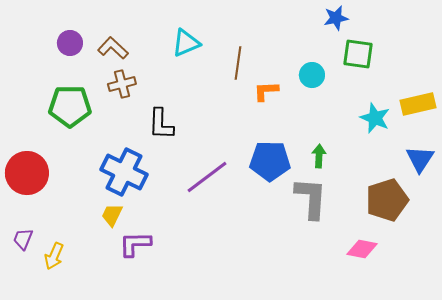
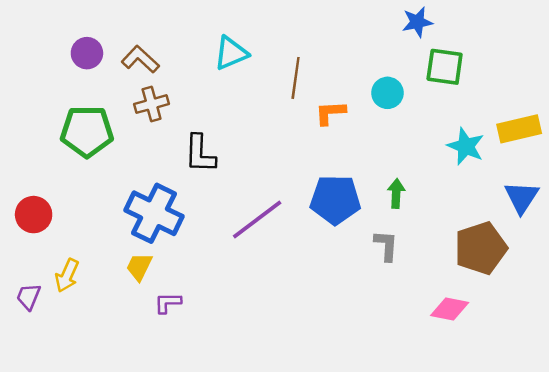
red circle: (27, 173) -> (34, 215), size x0.7
gray L-shape: (311, 198) -> (386, 246), size x0.6
purple L-shape: (135, 244) -> (168, 303), size x0.7
yellow arrow: (54, 256) -> (67, 275), moved

